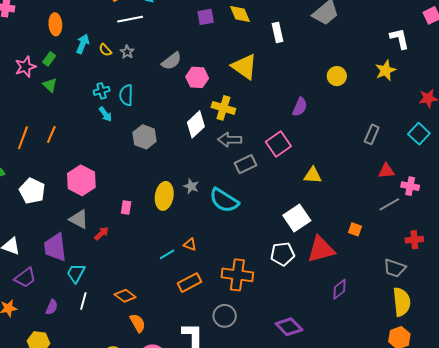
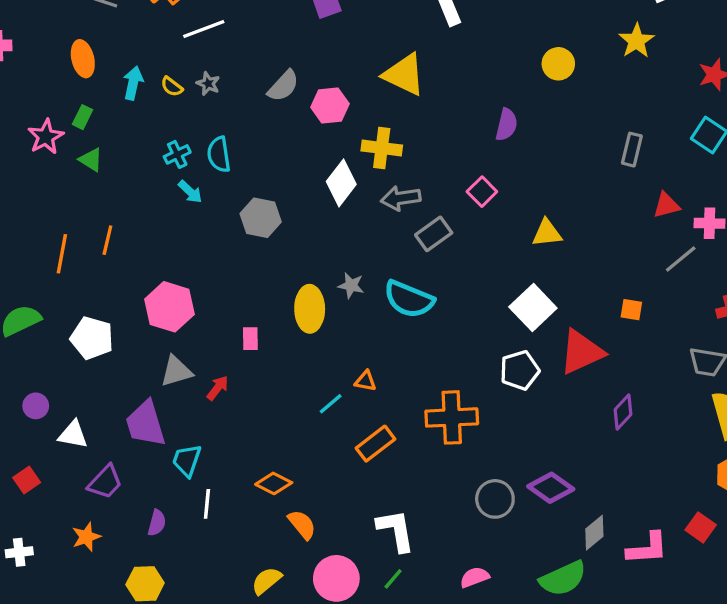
pink square: (278, 144) -> (482, 192), size x0.7
gray triangle: (79, 219) -> (176, 371), turned -35
gray circle: (225, 316) -> (495, 499), moved

